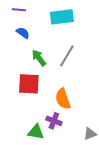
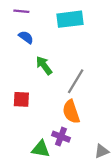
gray line: (67, 56) -> (76, 81), moved
red square: (29, 84) -> (21, 99), moved, size x0.7

